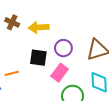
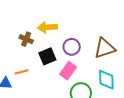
brown cross: (12, 22) -> (26, 39), moved
black square: (38, 58) -> (47, 56), turned -30

